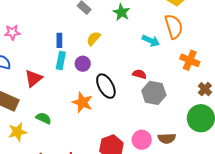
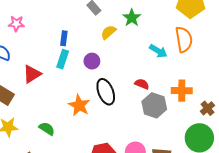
yellow semicircle: (94, 38) -> (108, 32), moved
orange cross: (190, 60) -> (182, 91), moved, turned -30
purple circle: (83, 64) -> (92, 61), moved
green semicircle: (44, 118) -> (47, 129), moved

